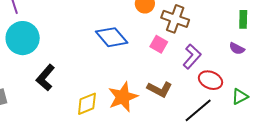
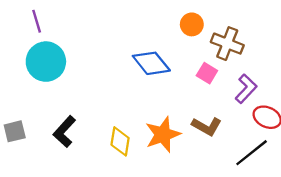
black L-shape: (45, 78) -> (64, 132), moved
yellow diamond: (87, 104) -> (120, 141), turned -60

